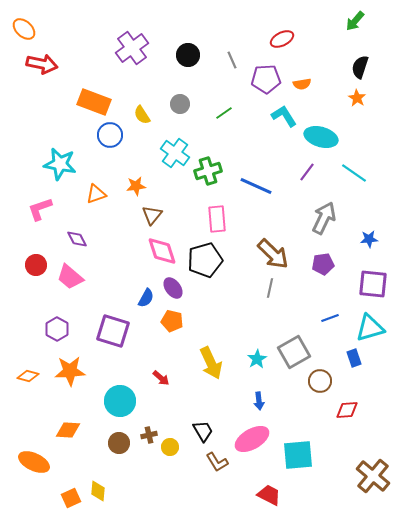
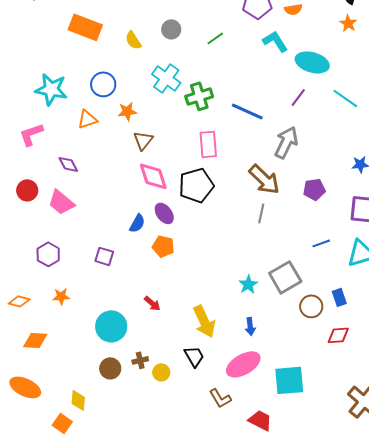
blue circle: (110, 135) -> (103, 84), moved
gray arrow: (324, 218) -> (286, 142), moved
purple square: (113, 331) -> (104, 256), size x0.6
blue rectangle: (354, 358) -> (339, 297), moved
yellow arrow: (211, 363) -> (204, 321), moved
orange star: (70, 371) -> (61, 296), size x0.6
orange diamond: (68, 430) -> (35, 340), moved
brown L-shape: (217, 462) -> (220, 398), moved
yellow diamond: (98, 491) -> (78, 400), moved
orange square: (71, 498) -> (62, 423), turned -30

